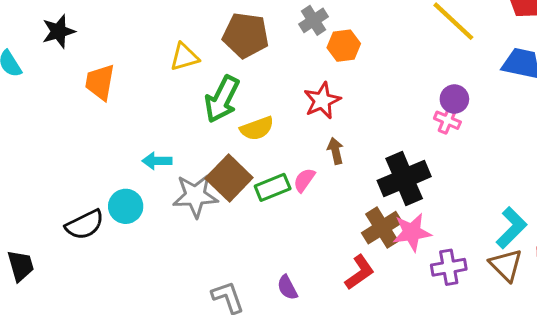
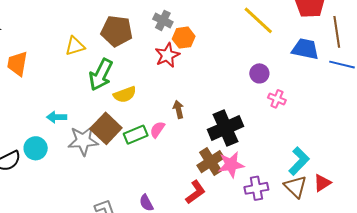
gray cross: (314, 20) -> (163, 20), turned -30
red star: (322, 101) -> (167, 55), moved
pink cross: (447, 120) -> (277, 99), moved

